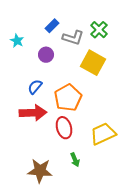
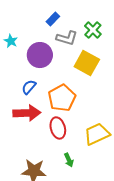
blue rectangle: (52, 26) -> (53, 19), moved
purple circle: (46, 55) -> (40, 55), size x1.6

